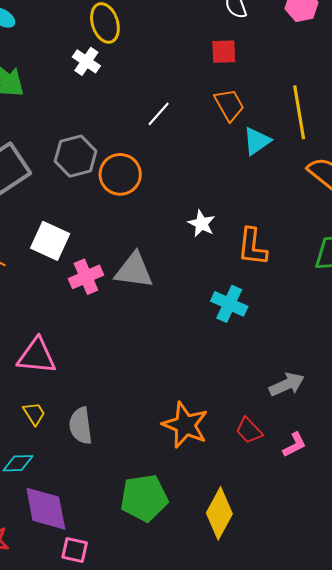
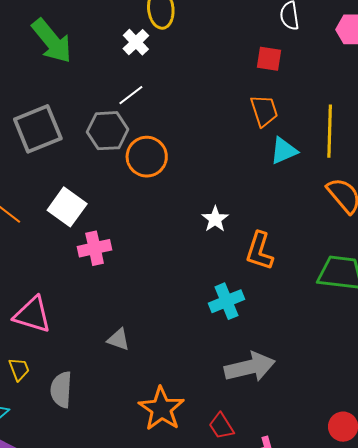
white line: (159, 114) -> (131, 95), moved
gray triangle: (134, 270) -> (118, 339), moved, size x0.6
cyan cross: (229, 304) -> (227, 301), turned 32
gray arrow: (287, 384) -> (250, 367), moved, size x1.4

